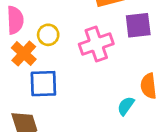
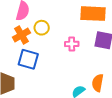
pink cross: (96, 44) -> (72, 44), size x0.6

